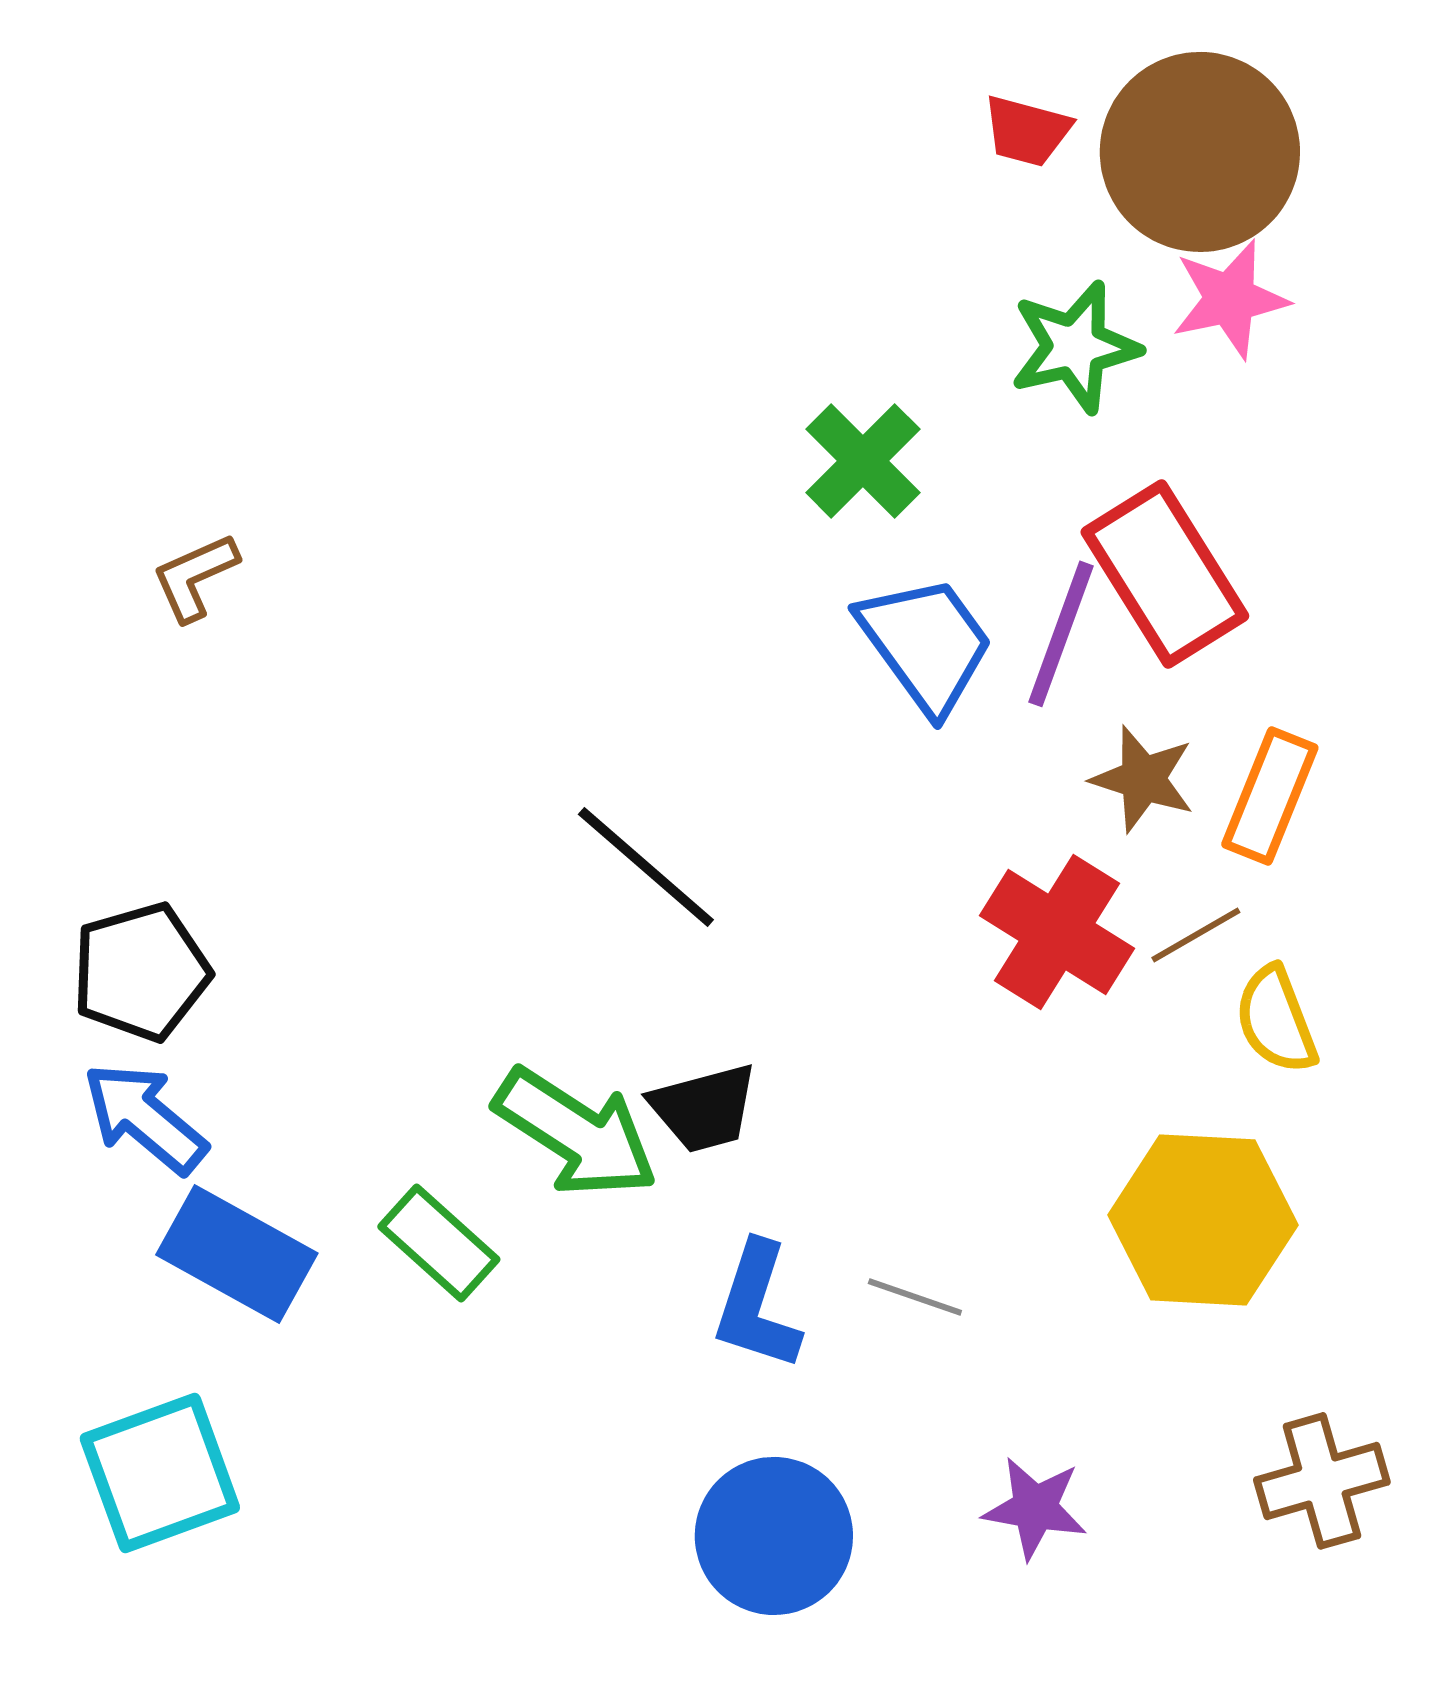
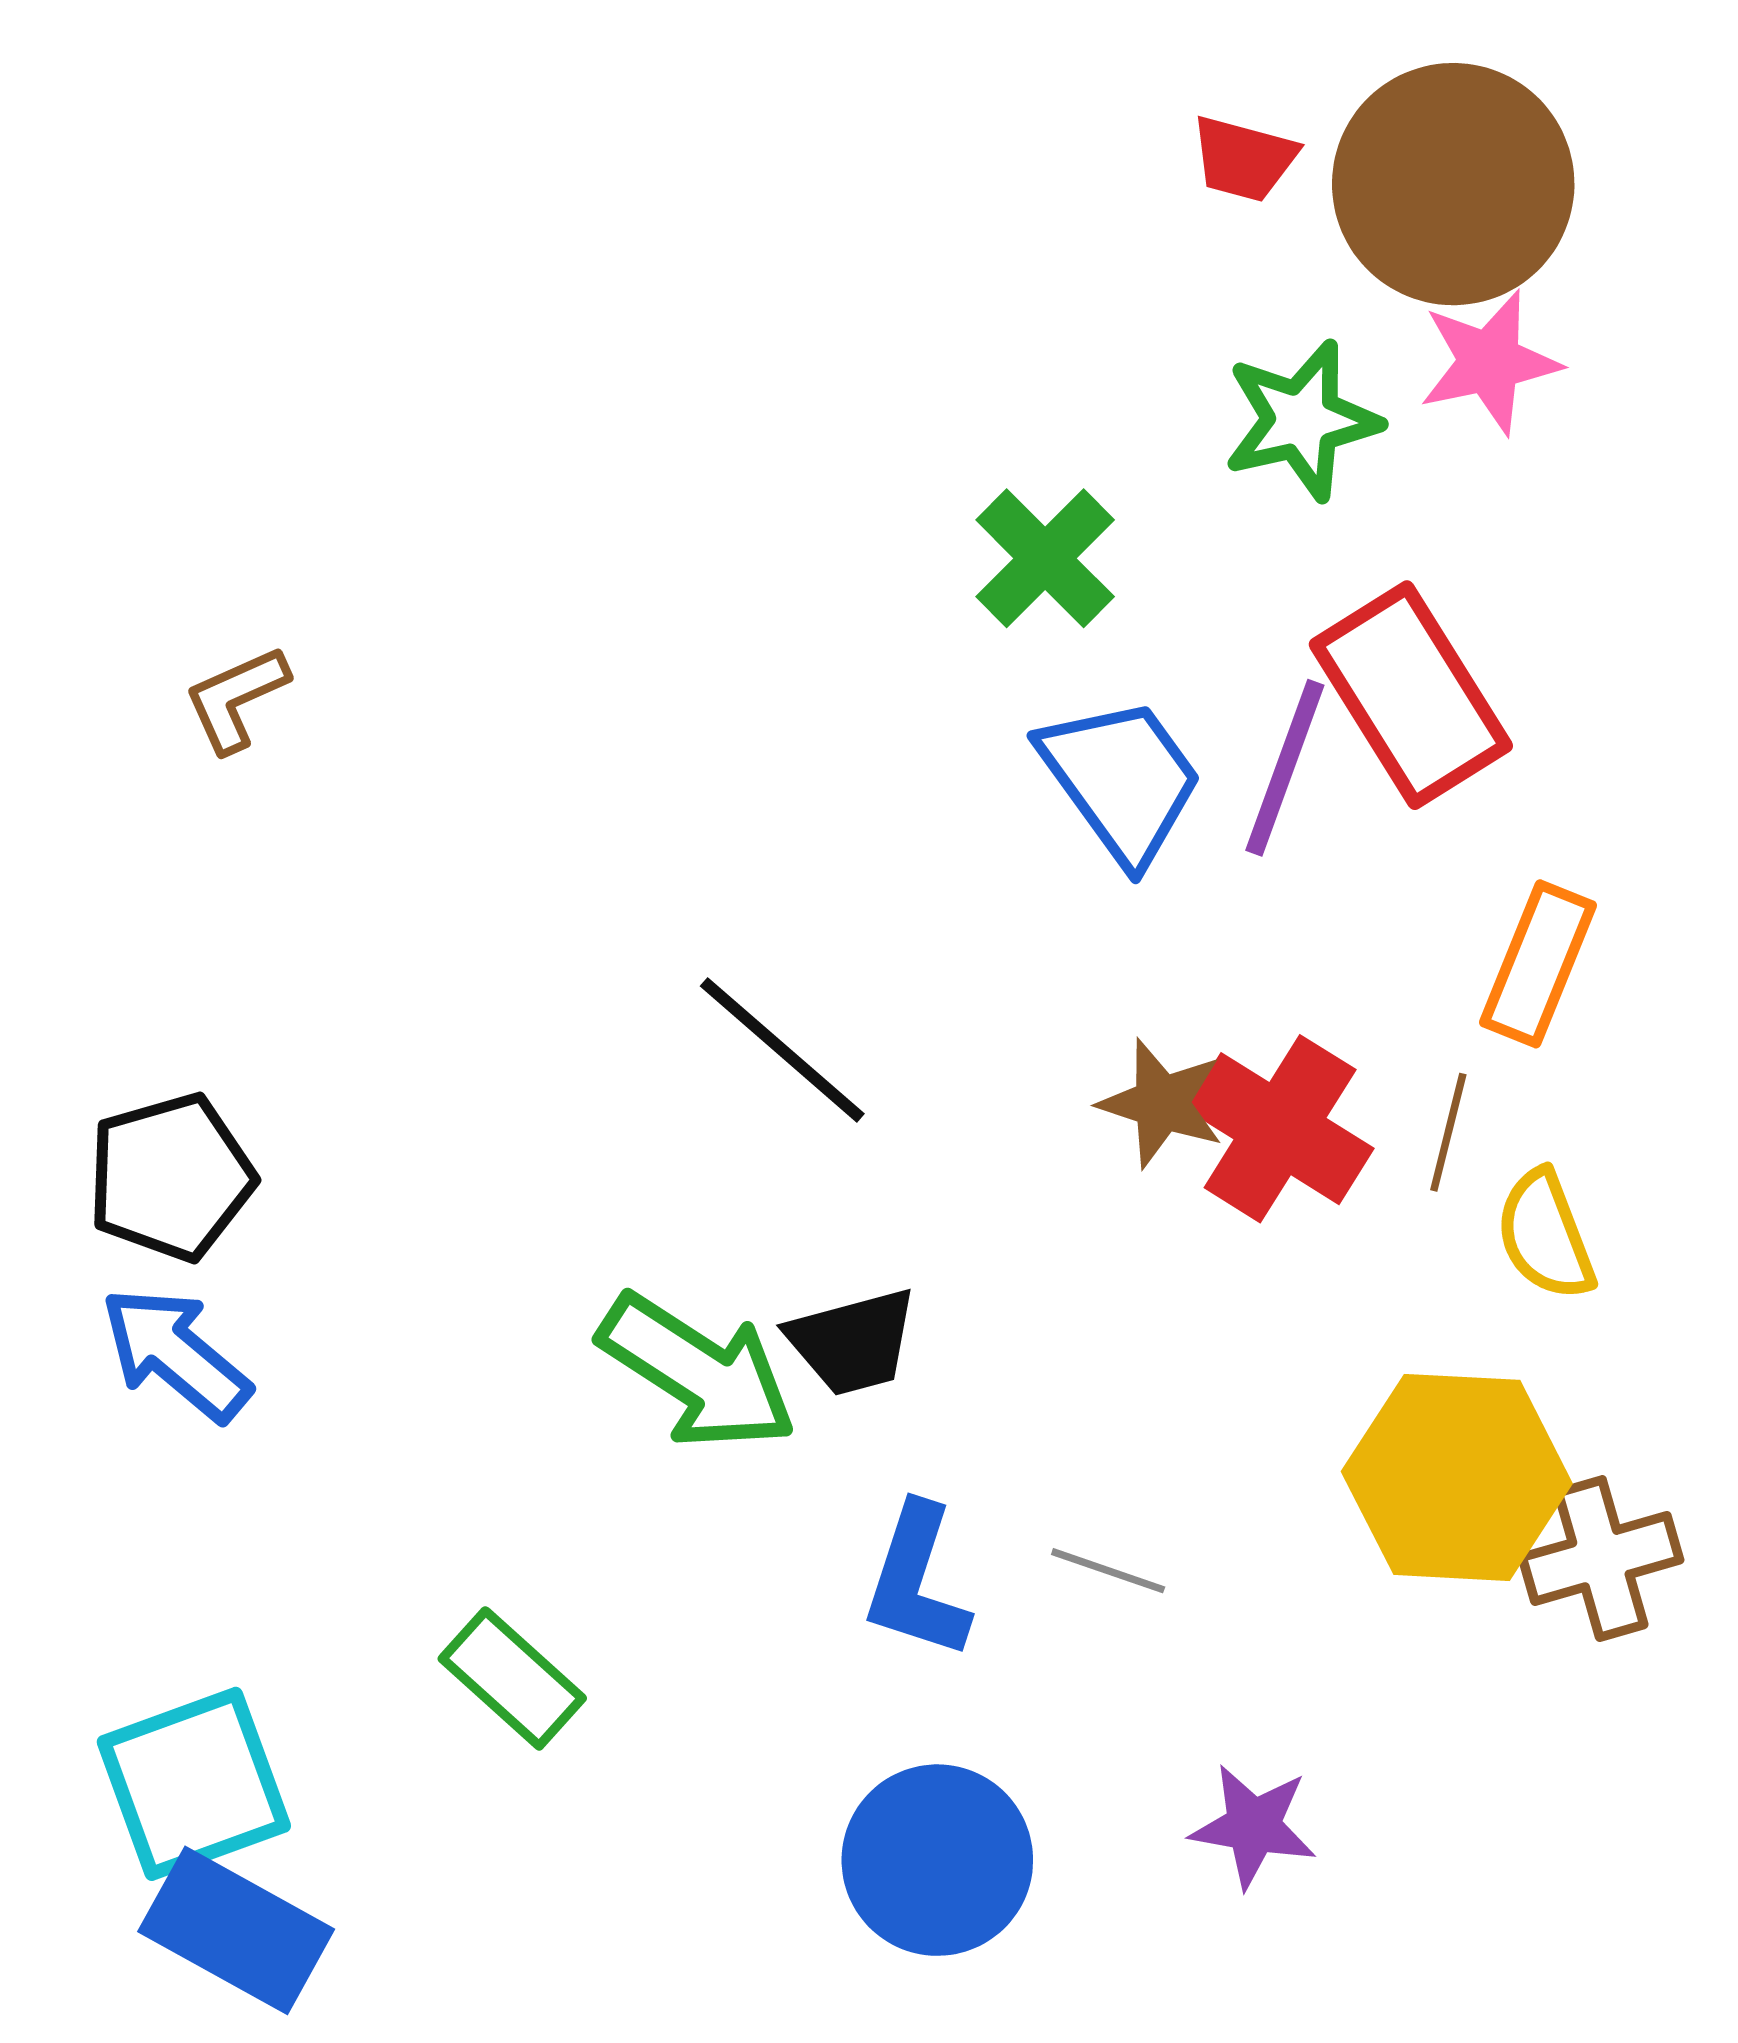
brown star: (1143, 779) -> (1161, 1103), moved
brown line: (1196, 935) -> (1448, 1132), turned -46
green rectangle: (439, 1243) -> (512, 1678), moved
blue rectangle: (237, 1254) -> (236, 1930), moved
brown cross: (1322, 1481) -> (1601, 1559), moved

